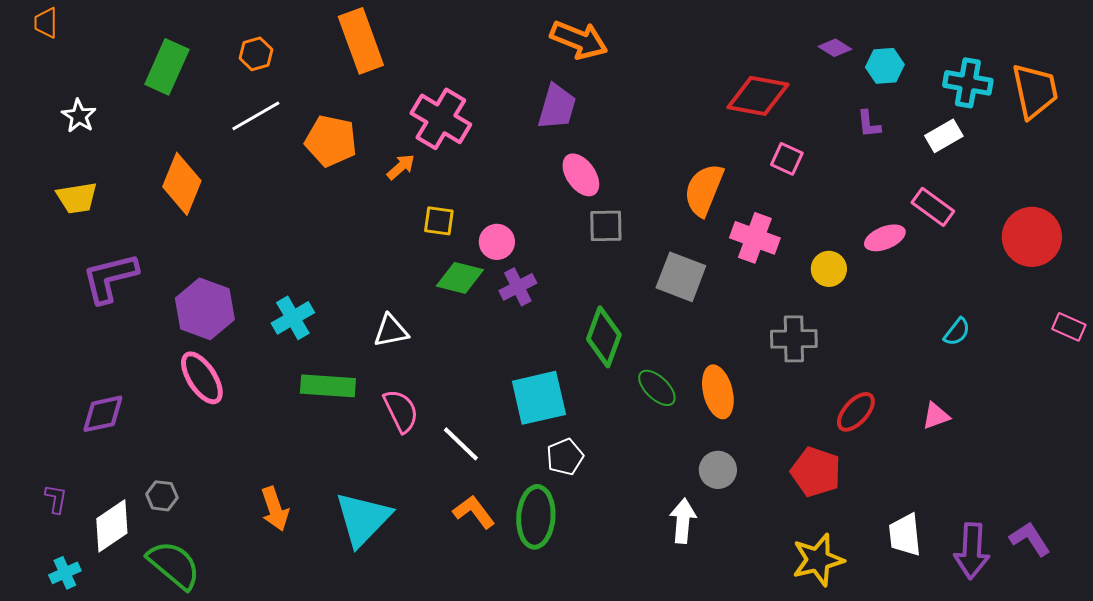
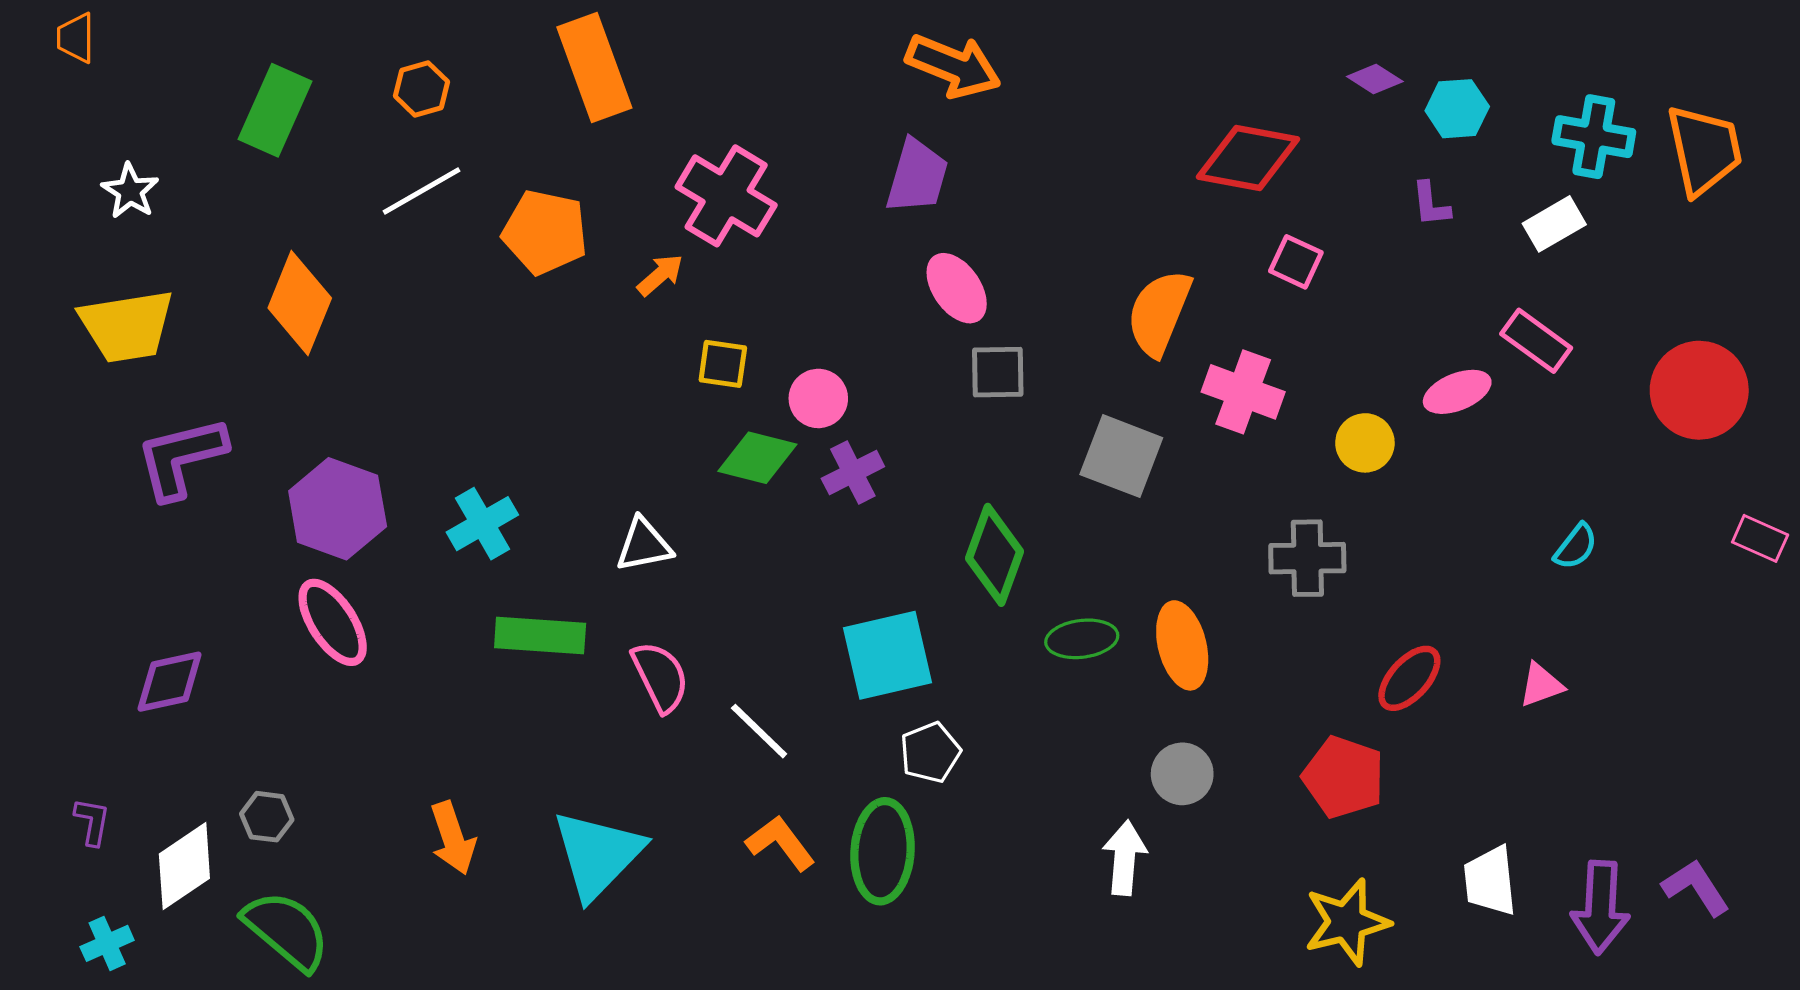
yellow trapezoid: (77, 198) -> (127, 326), size x1.4
green ellipse: (657, 388) -> (1082, 639), turned -51

